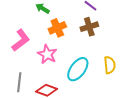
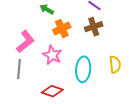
cyan ellipse: (78, 69) -> (83, 69), turned -30
gray line: (19, 82) -> (19, 69), moved

